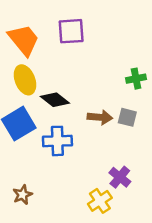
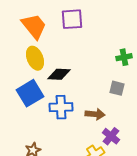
black diamond: (55, 100) -> (59, 74), turned -35
brown arrow: (100, 117) -> (95, 114), moved

